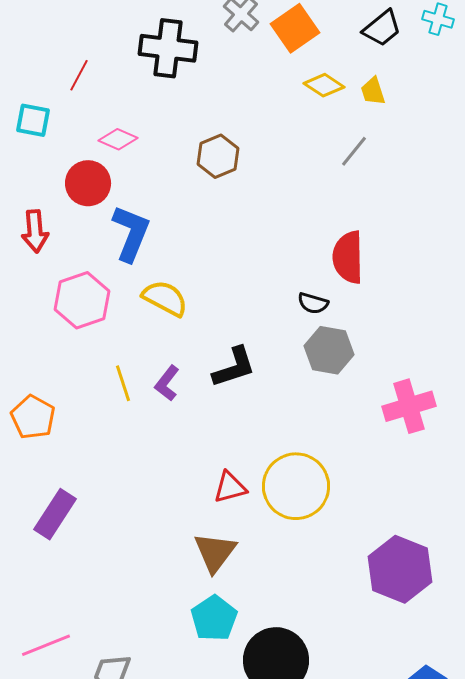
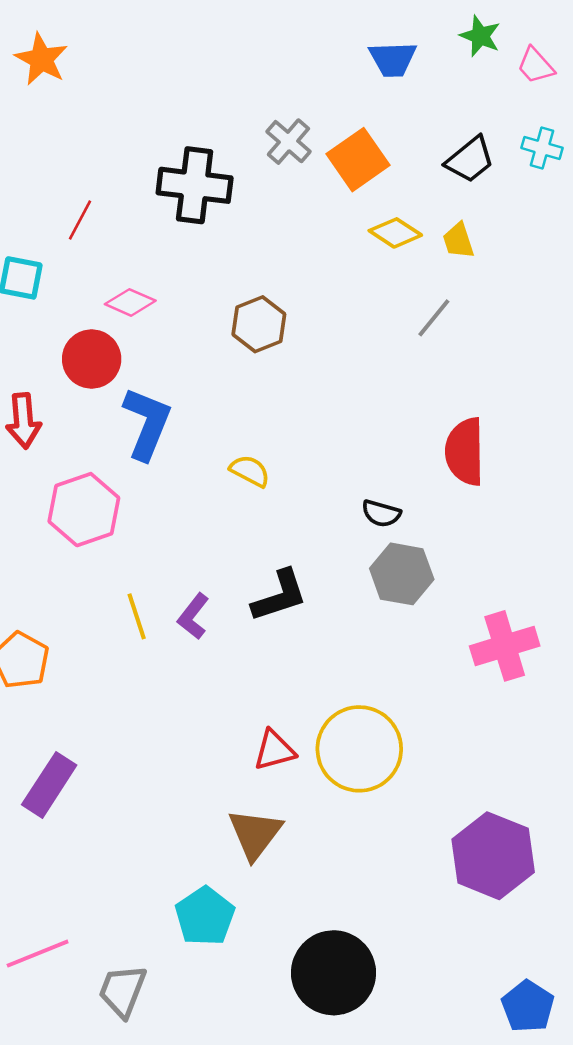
red semicircle: (348, 257) -> (465, 452), moved
yellow semicircle: (165, 298) -> (250, 471), moved, size x0.7
cyan pentagon: (214, 618) -> (205, 916), moved

